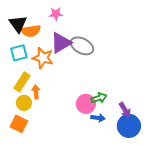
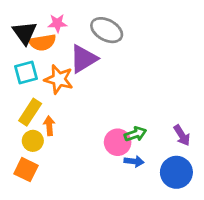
pink star: (56, 14) -> (57, 23), moved
gray ellipse: (82, 46) -> (107, 30), moved
purple arrow: (125, 110) -> (182, 135), moved

